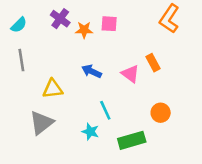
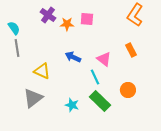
cyan semicircle: (19, 25) -> (14, 28), moved, turned -80
orange rectangle: (153, 63) -> (131, 50), moved
yellow triangle: (53, 89) -> (42, 71), turned 30
cyan line: (105, 110) -> (95, 77), moved
green rectangle: (132, 140) -> (100, 101), moved, turned 60

